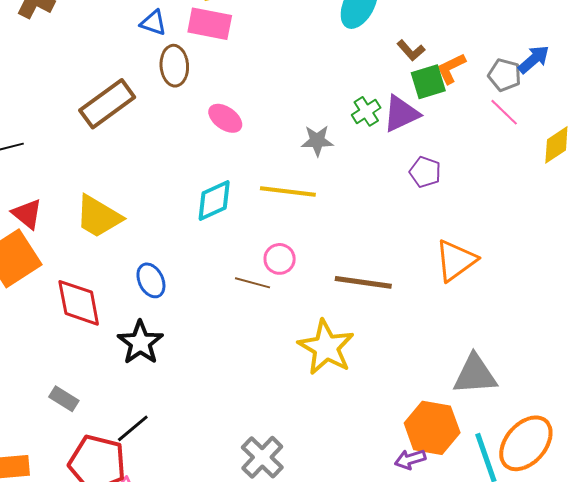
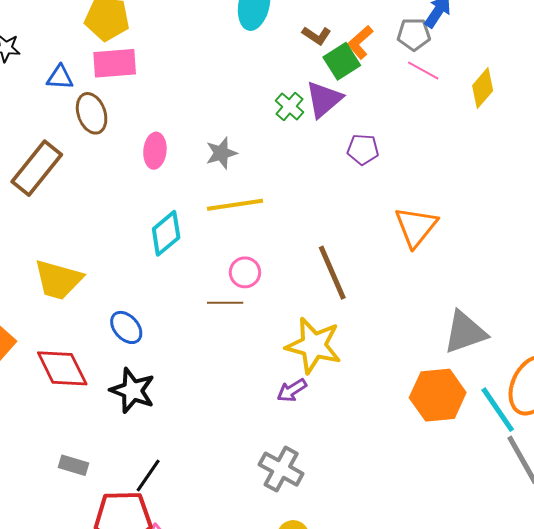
pink ellipse: (225, 118) -> (155, 151), turned 76
gray star: (317, 141) -> (221, 153), moved
brown line: (363, 282) -> (332, 273), turned 74
purple arrow: (410, 459) -> (292, 390), moved

